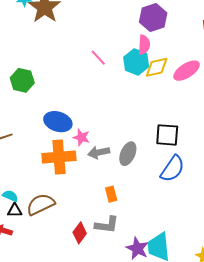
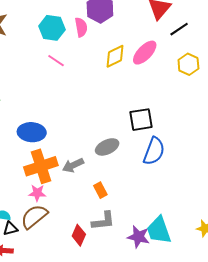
pink semicircle: (144, 45) -> (81, 27), moved
cyan hexagon: (136, 62) -> (52, 28), moved
pink star: (81, 137) -> (37, 193), moved
gray arrow: (99, 152) -> (73, 165), moved
gray ellipse: (128, 154) -> (107, 147), turned 55

